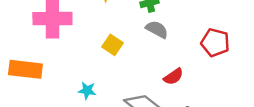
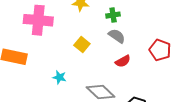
red semicircle: (173, 77) -> (123, 61), moved

